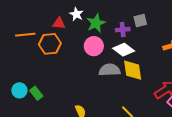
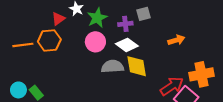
red triangle: (59, 23) -> (58, 19), turned -40
orange line: (25, 35) -> (23, 45), moved

